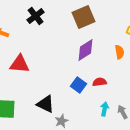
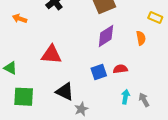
red triangle: (20, 64) -> (51, 55), moved
blue square: (79, 85) -> (99, 72), turned 35

